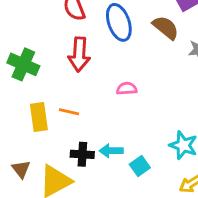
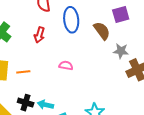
red arrow: (79, 54) -> (39, 35), size x0.7
orange line: (69, 112) -> (23, 72), turned -32

